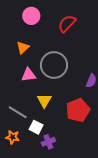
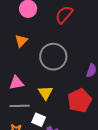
pink triangle: (29, 75) -> (16, 83), moved
gray line: (18, 112) -> (20, 106), turned -30

